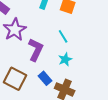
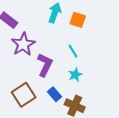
brown square: (15, 79) -> (24, 95), turned 30

